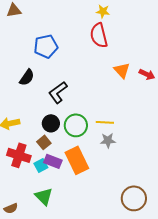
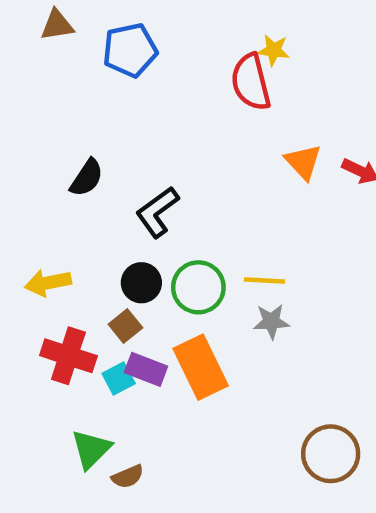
yellow star: (103, 11) -> (274, 50), moved
blue pentagon: (46, 46) -> (130, 50), moved
green triangle: (44, 196) -> (91, 449), moved, turned 30
brown semicircle: (11, 208) -> (128, 477), moved

